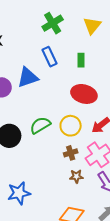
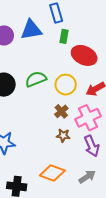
green rectangle: (81, 60) -> (64, 36), moved
brown cross: (71, 153) -> (61, 111), turned -32

